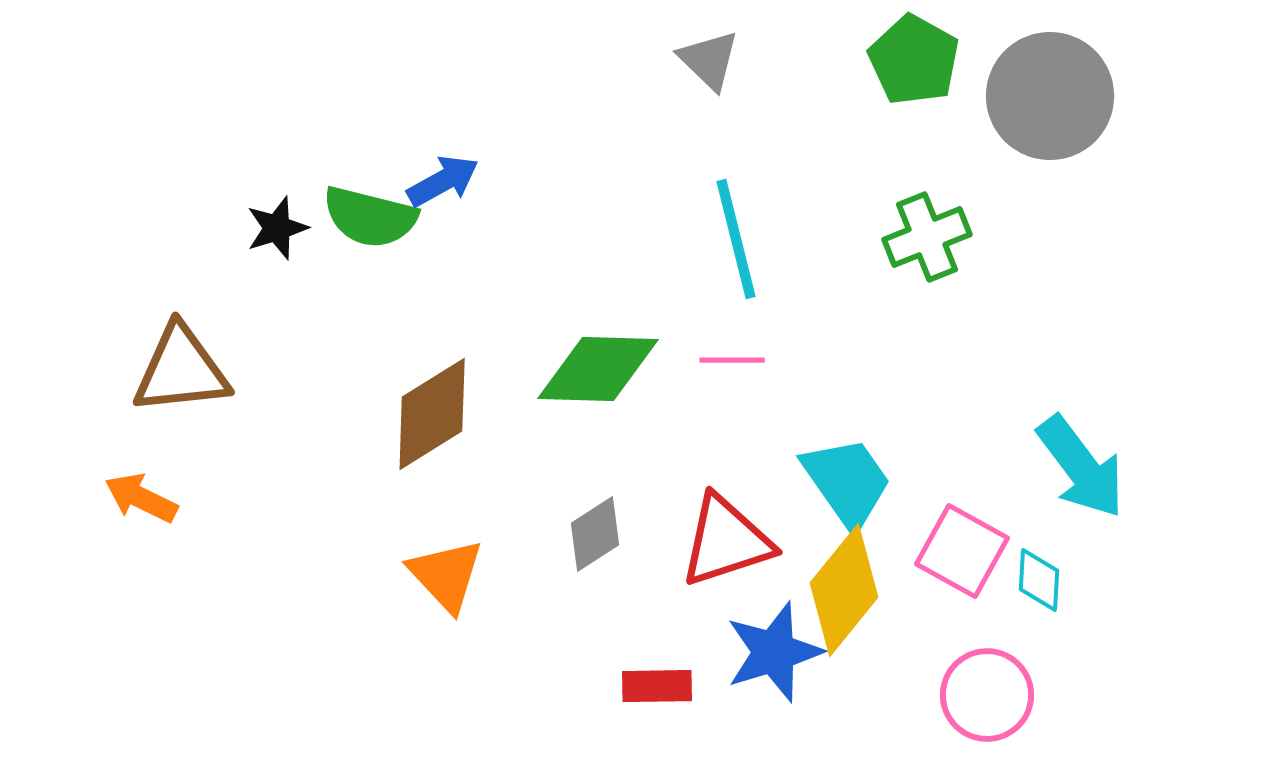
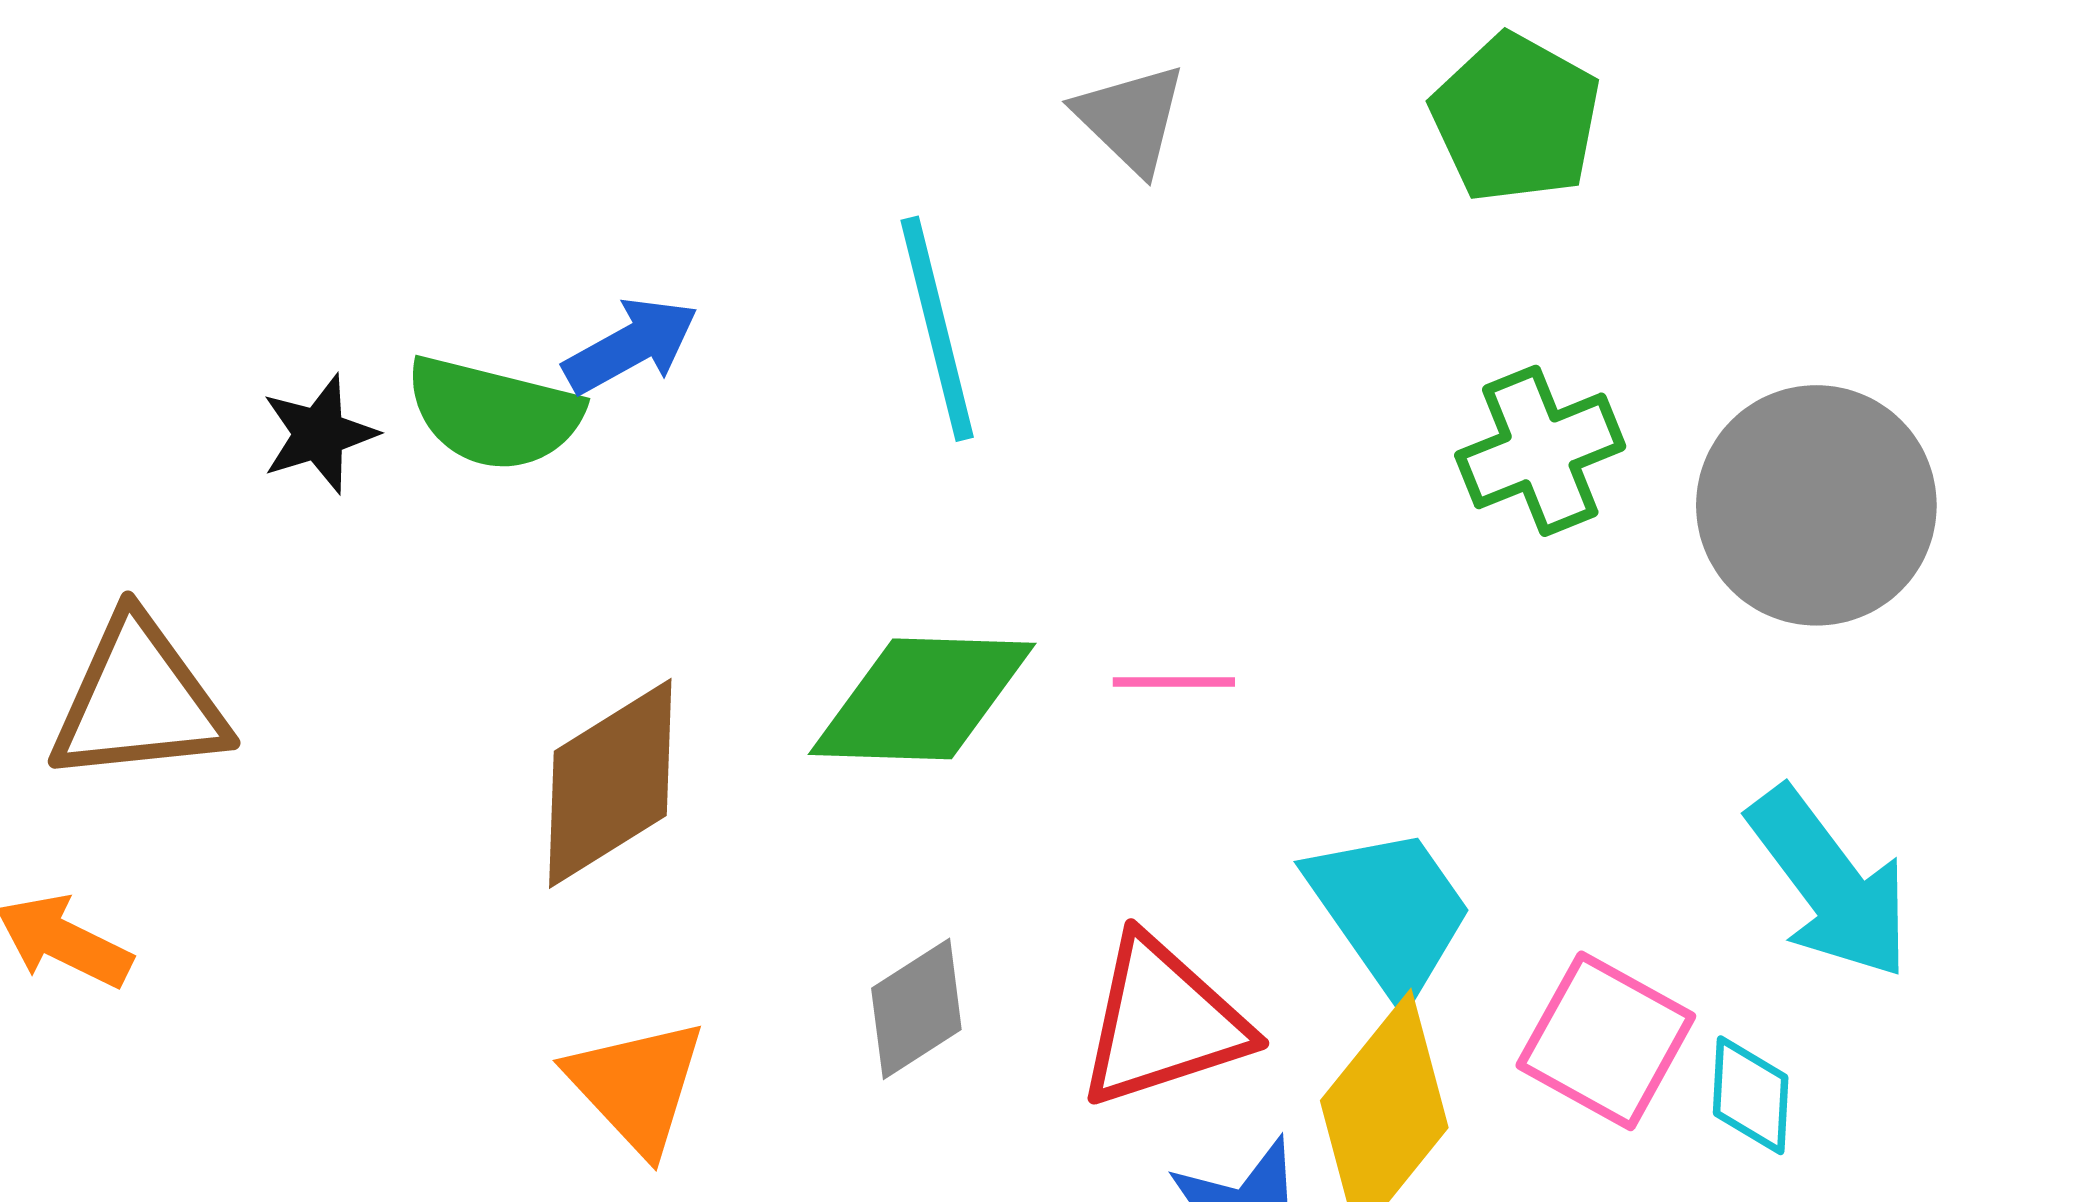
gray circle: (1050, 96) -> (1816, 505), moved
cyan line: (736, 239) -> (937, 329), moved

